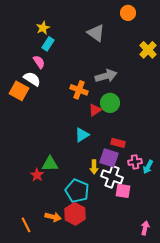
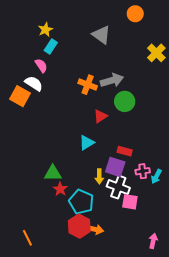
orange cross: (79, 90) -> (88, 85), moved
green circle: (110, 103) -> (125, 101), moved
red star: (37, 175) -> (60, 189), moved
orange arrow: (53, 217) -> (95, 229), moved

